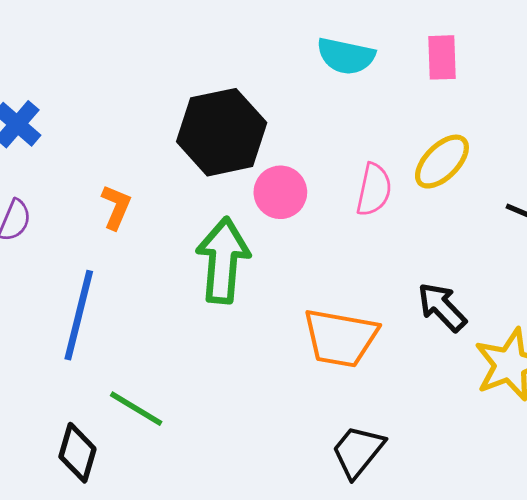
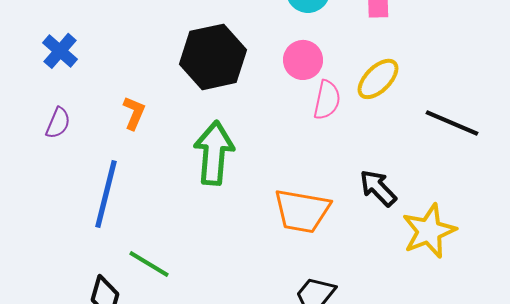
pink circle: (280, 192) -> (303, 60), moved

